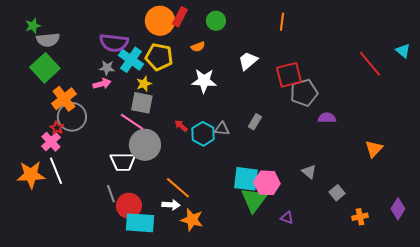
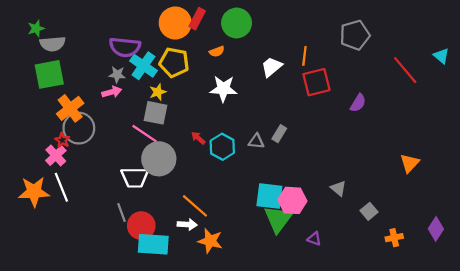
green circle: (216, 21) -> (237, 23), size x1.4
orange line: (282, 22) -> (304, 56), moved
green square: (45, 68) -> (49, 74), turned 32
gray pentagon: (304, 93) -> (355, 35), moved
purple semicircle: (327, 118) -> (358, 103), moved, turned 120
gray triangle: (222, 129) -> (256, 141), moved

